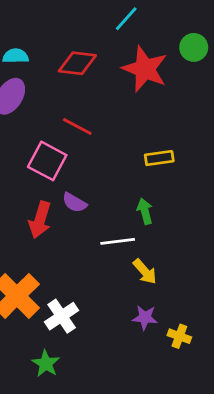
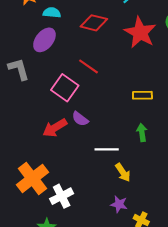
green arrow: (145, 211) -> (142, 132), moved
red arrow: (40, 220) -> (55, 128), turned 35

